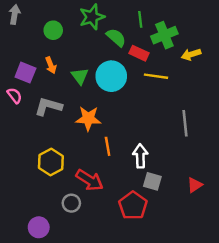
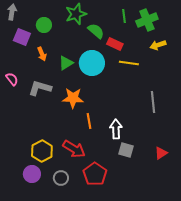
green line: (140, 19) -> (124, 16), moved
green cross: (164, 35) -> (147, 20), moved
purple square: (25, 73) -> (22, 37), moved
green triangle: (80, 76) -> (66, 63), turned 35
yellow hexagon: (51, 162) -> (42, 151), moved
gray circle: (71, 203) -> (61, 178), moved
red pentagon: (133, 206) -> (95, 174), moved
purple circle: (39, 227) -> (32, 174), moved

